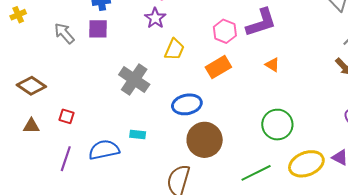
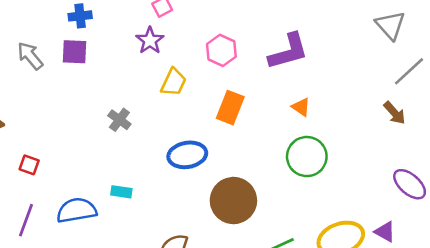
pink hexagon: (225, 31) -> (221, 50), moved
orange rectangle: (218, 67) -> (230, 108), turned -40
gray cross: (134, 80) -> (119, 120), size x0.6
green circle: (277, 125) -> (307, 157), moved
brown circle: (205, 140) -> (233, 201), moved

